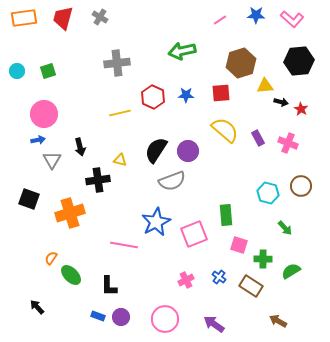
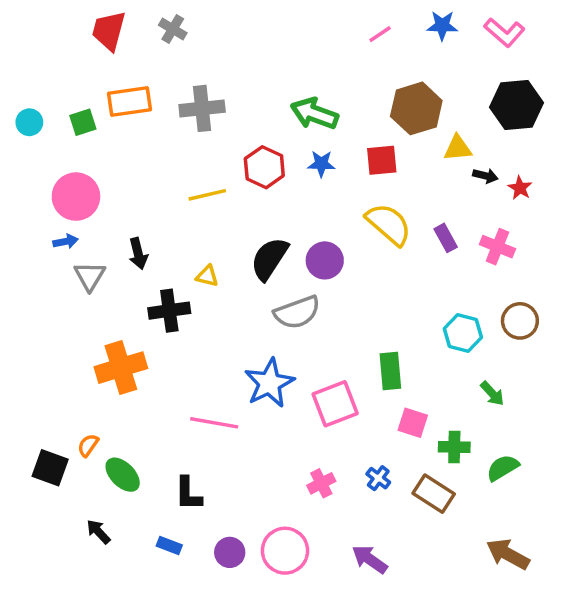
orange rectangle: (24, 18) -> (130, 102), moved
green arrow: (182, 51) -> (314, 114), moved, turned 32
black square: (29, 199) -> (50, 468), moved
black arrow: (37, 307) -> (98, 532), moved
purple circle: (121, 317) -> (230, 552), moved
brown arrow: (278, 321) -> (508, 554), moved, size x1.4

